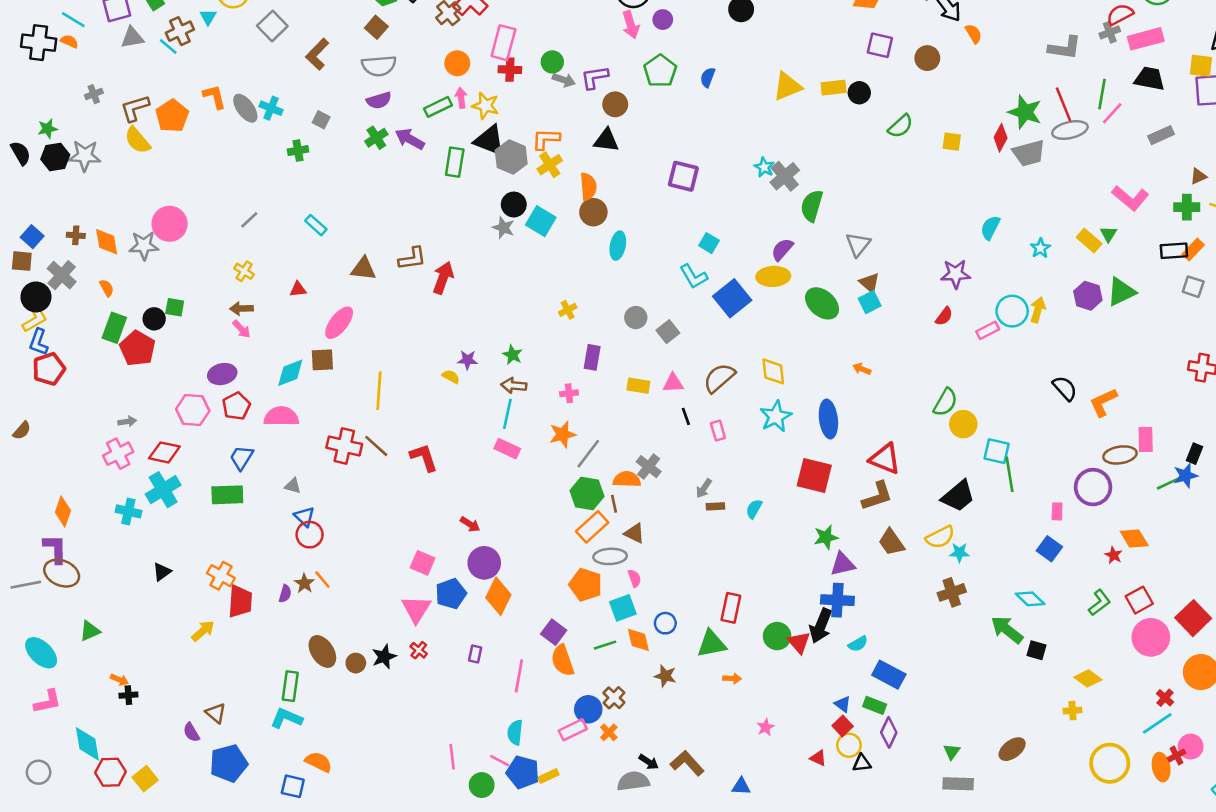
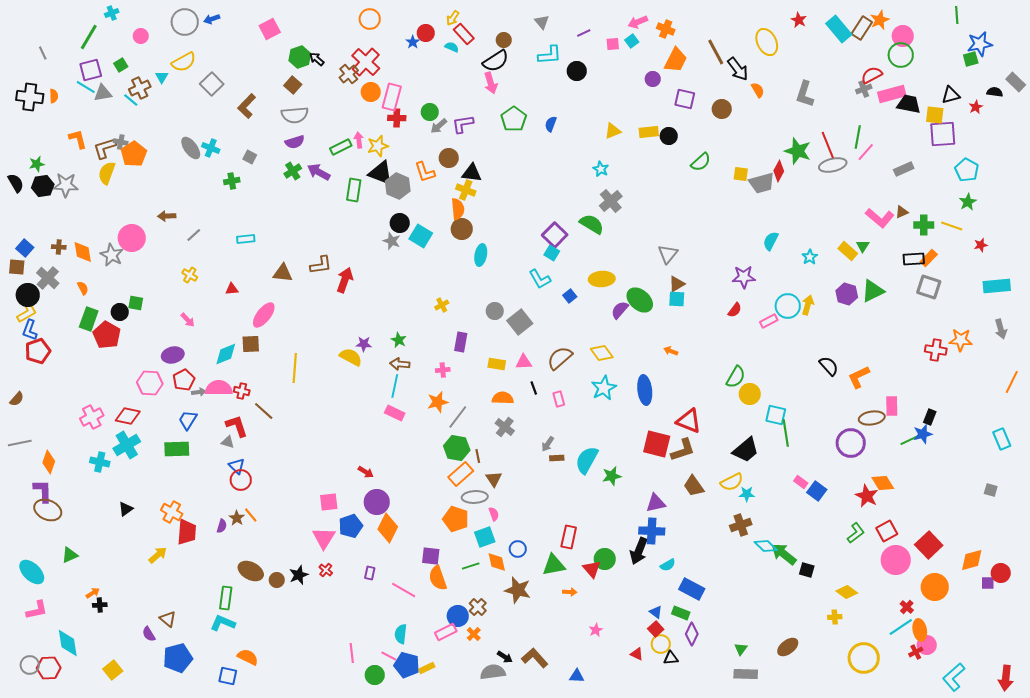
cyan line: (73, 20) -> (86, 87), moved
purple circle: (663, 20) -> (653, 79), moved
orange semicircle: (69, 41) -> (54, 96), turned 64
gray L-shape: (1065, 48) -> (805, 94), moved, turned 100
orange circle: (457, 63) -> (371, 92), moved
black trapezoid: (1150, 79) -> (909, 104), moved
gray arrow: (564, 80) -> (439, 126), turned 120
yellow triangle: (787, 86) -> (613, 131), size x0.7
gray cross: (94, 94) -> (121, 142), moved, turned 32
orange L-shape: (214, 97) -> (78, 139), moved
brown circle: (615, 104) -> (449, 158), moved
yellow star: (486, 106) -> (378, 146), turned -30
orange L-shape: (546, 139) -> (425, 172), turned -110
yellow semicircle: (137, 140) -> (107, 173), turned 60
gray trapezoid: (1029, 153) -> (762, 183), moved
yellow cross: (550, 165) -> (466, 190), moved, turned -36
cyan star: (764, 167) -> (601, 169), moved
purple square: (683, 176) -> (555, 235), moved, turned 30
brown triangle: (1198, 176) -> (902, 212), moved
green semicircle: (812, 206) -> (592, 224), moved, turned 105
cyan rectangle: (316, 225) -> (246, 239), turned -48
gray star: (144, 246) -> (112, 255), turned 30
purple semicircle: (782, 249) -> (620, 310), moved
brown triangle: (870, 283) -> (677, 284), turned 48
gray square: (1193, 287) -> (929, 287), size x1.4
blue square: (732, 298) -> (570, 296), size x0.5
cyan square: (870, 302) -> (677, 299), turned 30
brown arrow: (241, 309) -> (167, 216), moved
gray square: (668, 332) -> (520, 322), size x1.4
yellow diamond: (773, 371) -> (602, 353), turned -30
yellow semicircle: (451, 377) -> (351, 357), size x1.6
gray arrow: (127, 422) -> (199, 392), moved
red cross: (344, 446) -> (242, 391), moved, size x0.6
brown line: (376, 446) -> (264, 411), moved
red L-shape: (424, 458) -> (237, 426), moved
red square: (814, 476) -> (657, 444), moved
orange semicircle: (627, 479) -> (503, 398), moved
cyan semicircle: (754, 509) -> (587, 460), size x1.8
pink rectangle: (1057, 511) -> (801, 482), moved, turned -56
brown triangle: (634, 533) -> (494, 479), turned 30
green star: (826, 537) -> (612, 476), moved
red star: (1114, 555) -> (867, 496), size x1.6
pink square: (423, 563) -> (329, 502), turned -30
gray line: (26, 585) -> (20, 443), moved
cyan diamond: (1030, 599) -> (766, 546), moved
purple square: (554, 632) -> (431, 556), turned -30
red triangle: (799, 642) -> (592, 569), moved
brown ellipse: (322, 651) -> (251, 571), turned -30
pink line: (519, 676) -> (404, 590), turned -70
brown star: (665, 676) -> (518, 590), size x1.5
orange arrow: (119, 680) -> (93, 593), turned -56
orange ellipse: (1161, 767) -> (920, 630), moved
red hexagon: (110, 772) -> (49, 668), moved

